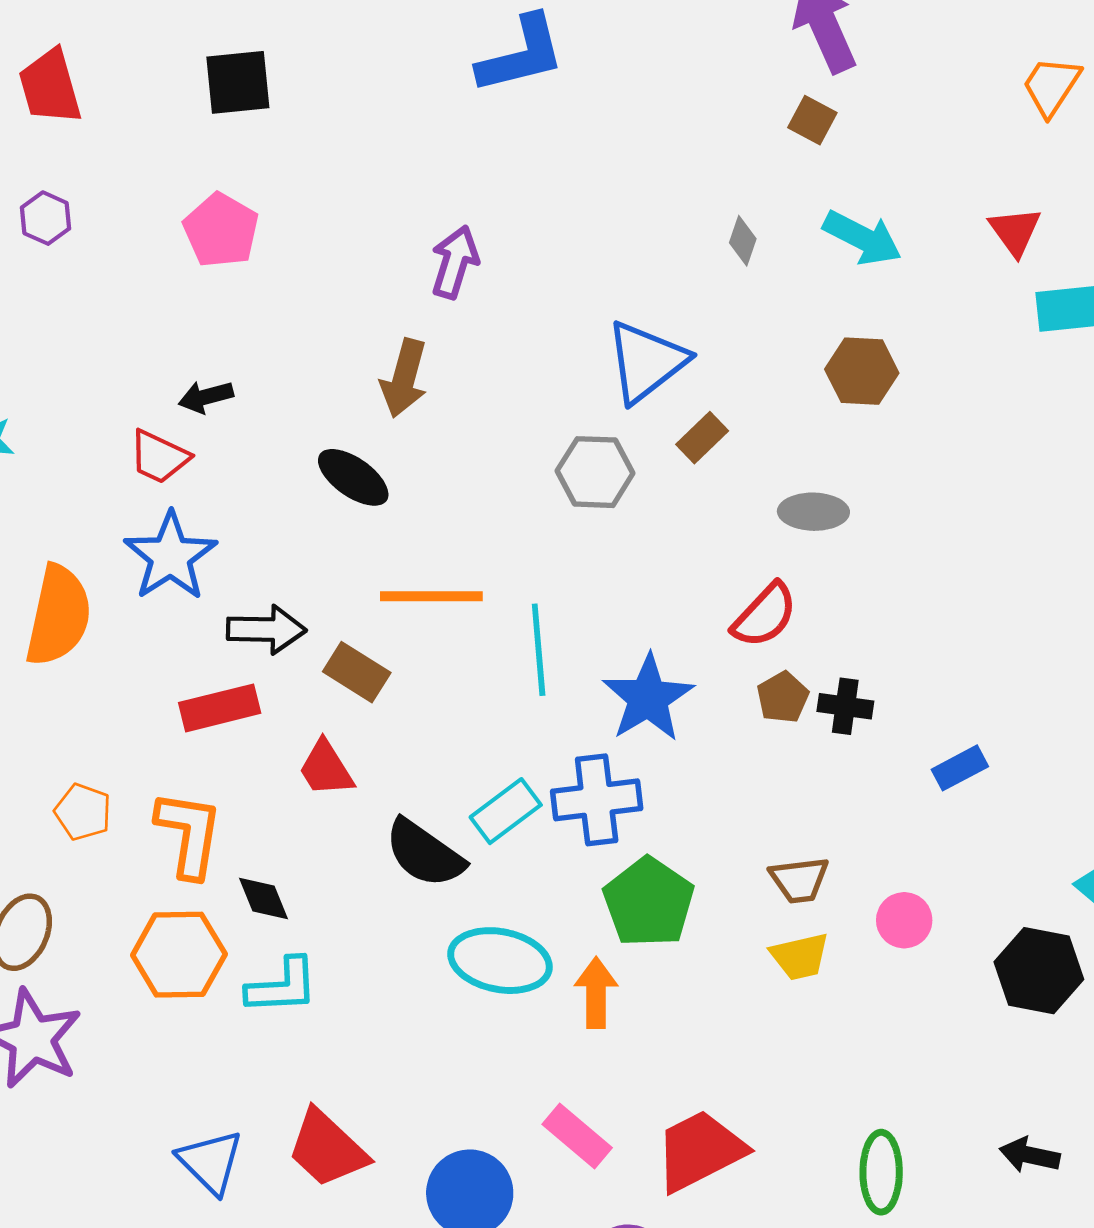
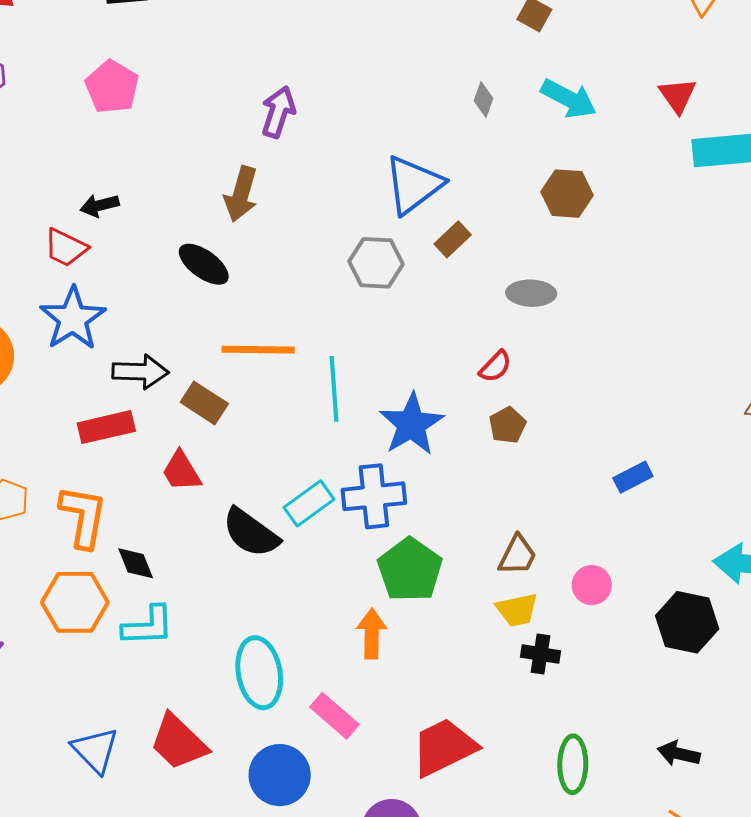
red semicircle: (765, 615) -> (495, 367), size x0.7
black cross: (845, 706) -> (540, 654), moved
brown trapezoid: (799, 880) -> (517, 555), turned -57
cyan ellipse: (500, 961) -> (259, 673), moved, turned 68
pink rectangle: (577, 1136) -> (334, 716), moved

